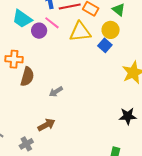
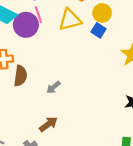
pink line: (52, 23) -> (38, 15), turned 42
purple circle: (39, 31) -> (26, 25), size x1.5

